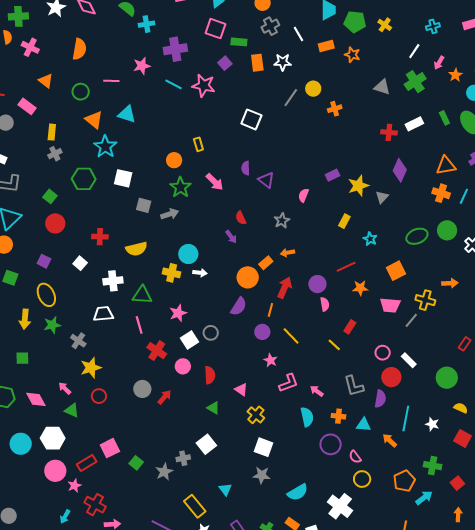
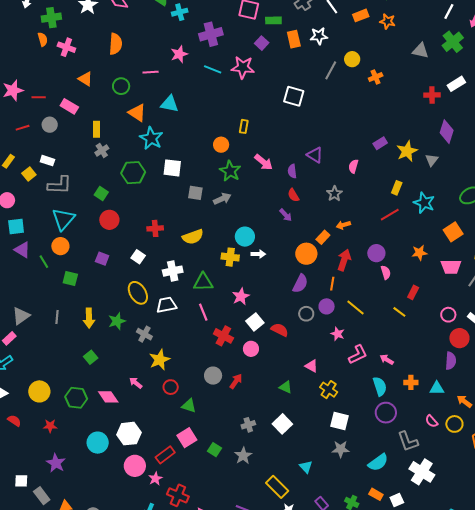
yellow rectangle: (198, 144) -> (244, 126), turned 32
purple semicircle: (246, 168) -> (292, 171), moved
cyan star: (370, 239) -> (424, 203), size x1.5
red line: (346, 267) -> (390, 215), moved
yellow ellipse: (46, 295) -> (138, 293), moved
gray circle: (211, 333) -> (306, 314), moved
green square: (22, 358) -> (91, 357), turned -32
red semicircle: (210, 375) -> (280, 330), moved, turned -54
gray L-shape: (354, 386) -> (408, 441), moved
green triangle: (72, 410) -> (189, 406), moved
purple circle: (331, 444) -> (386, 413), moved
gray cross: (183, 458) -> (248, 425), moved
yellow circle: (362, 479) -> (454, 424), moved

